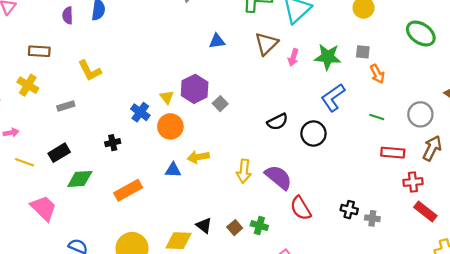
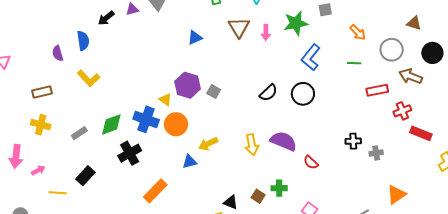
yellow L-shape: (90, 71) -> (89, 78), moved
orange arrow: (377, 74) -> (358, 32), moved
blue cross: (140, 112) -> (146, 119), size x1.4
black cross: (113, 143) -> (130, 153), size x1.6
brown arrow: (432, 148) -> (411, 76), turned -80
green diamond: (80, 179) -> (111, 124), moved
red semicircle: (301, 208) -> (311, 162), size x0.7
black cross: (349, 210) -> (353, 141), moved

